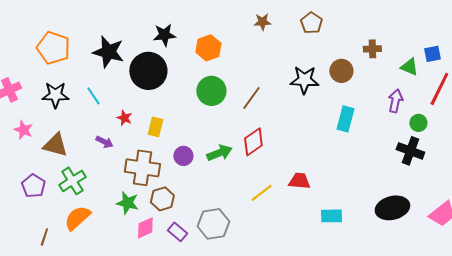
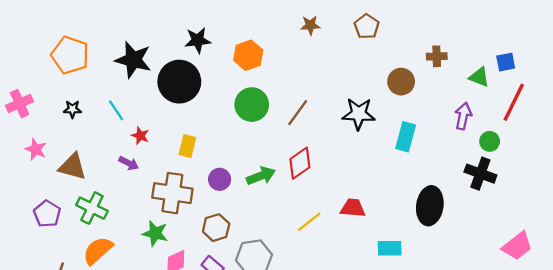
black star: (304, 80) -> (359, 114), moved
black star: (55, 95) -> (72, 109), size x0.6
red star: (124, 118) -> (140, 136), moved
green cross: (72, 181) -> (92, 208), turned -32
brown hexagon: (162, 199) -> (216, 228), moved
black ellipse: (392, 208) -> (430, 206), moved, turned -68

